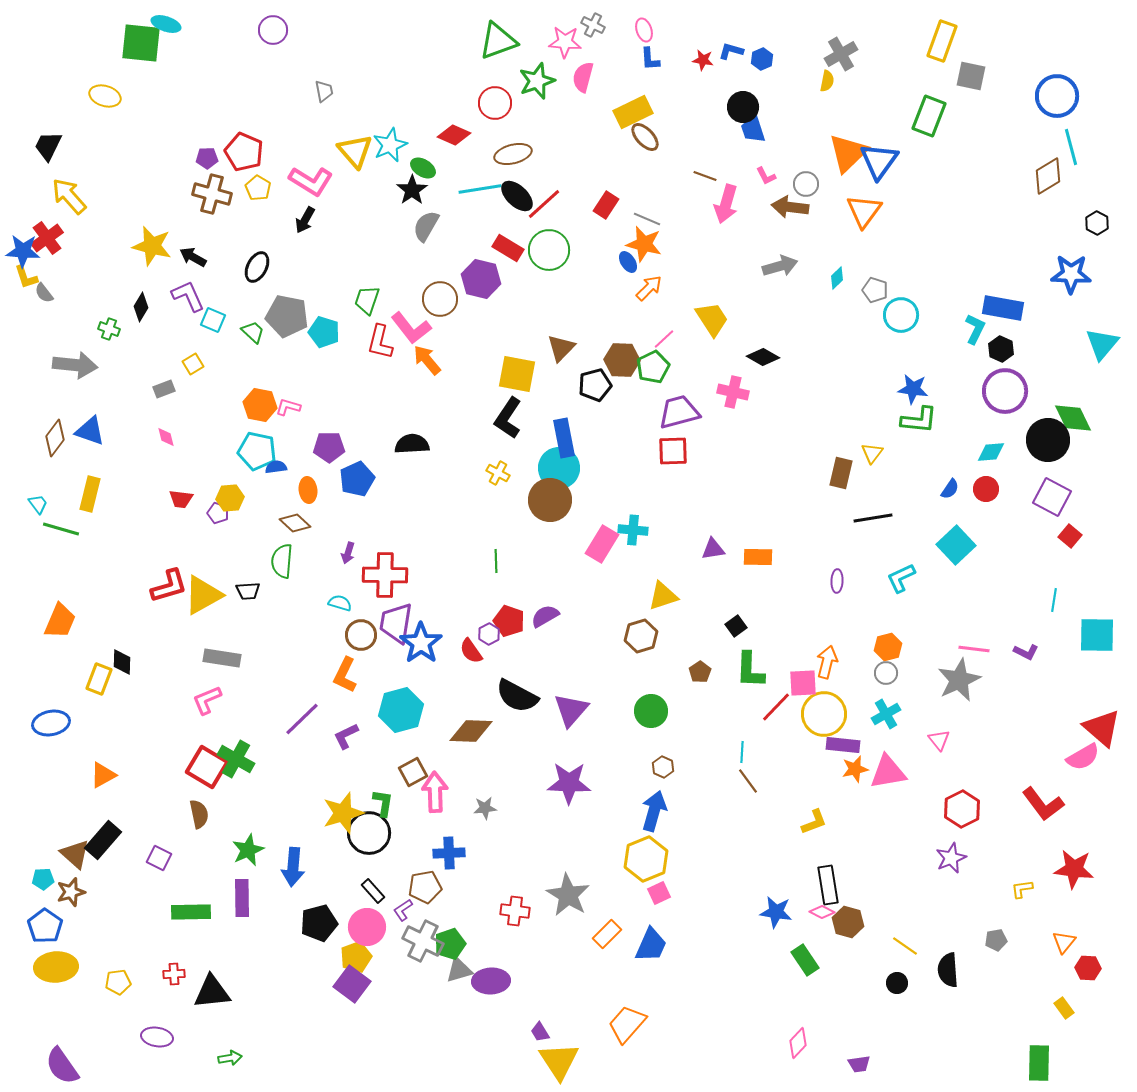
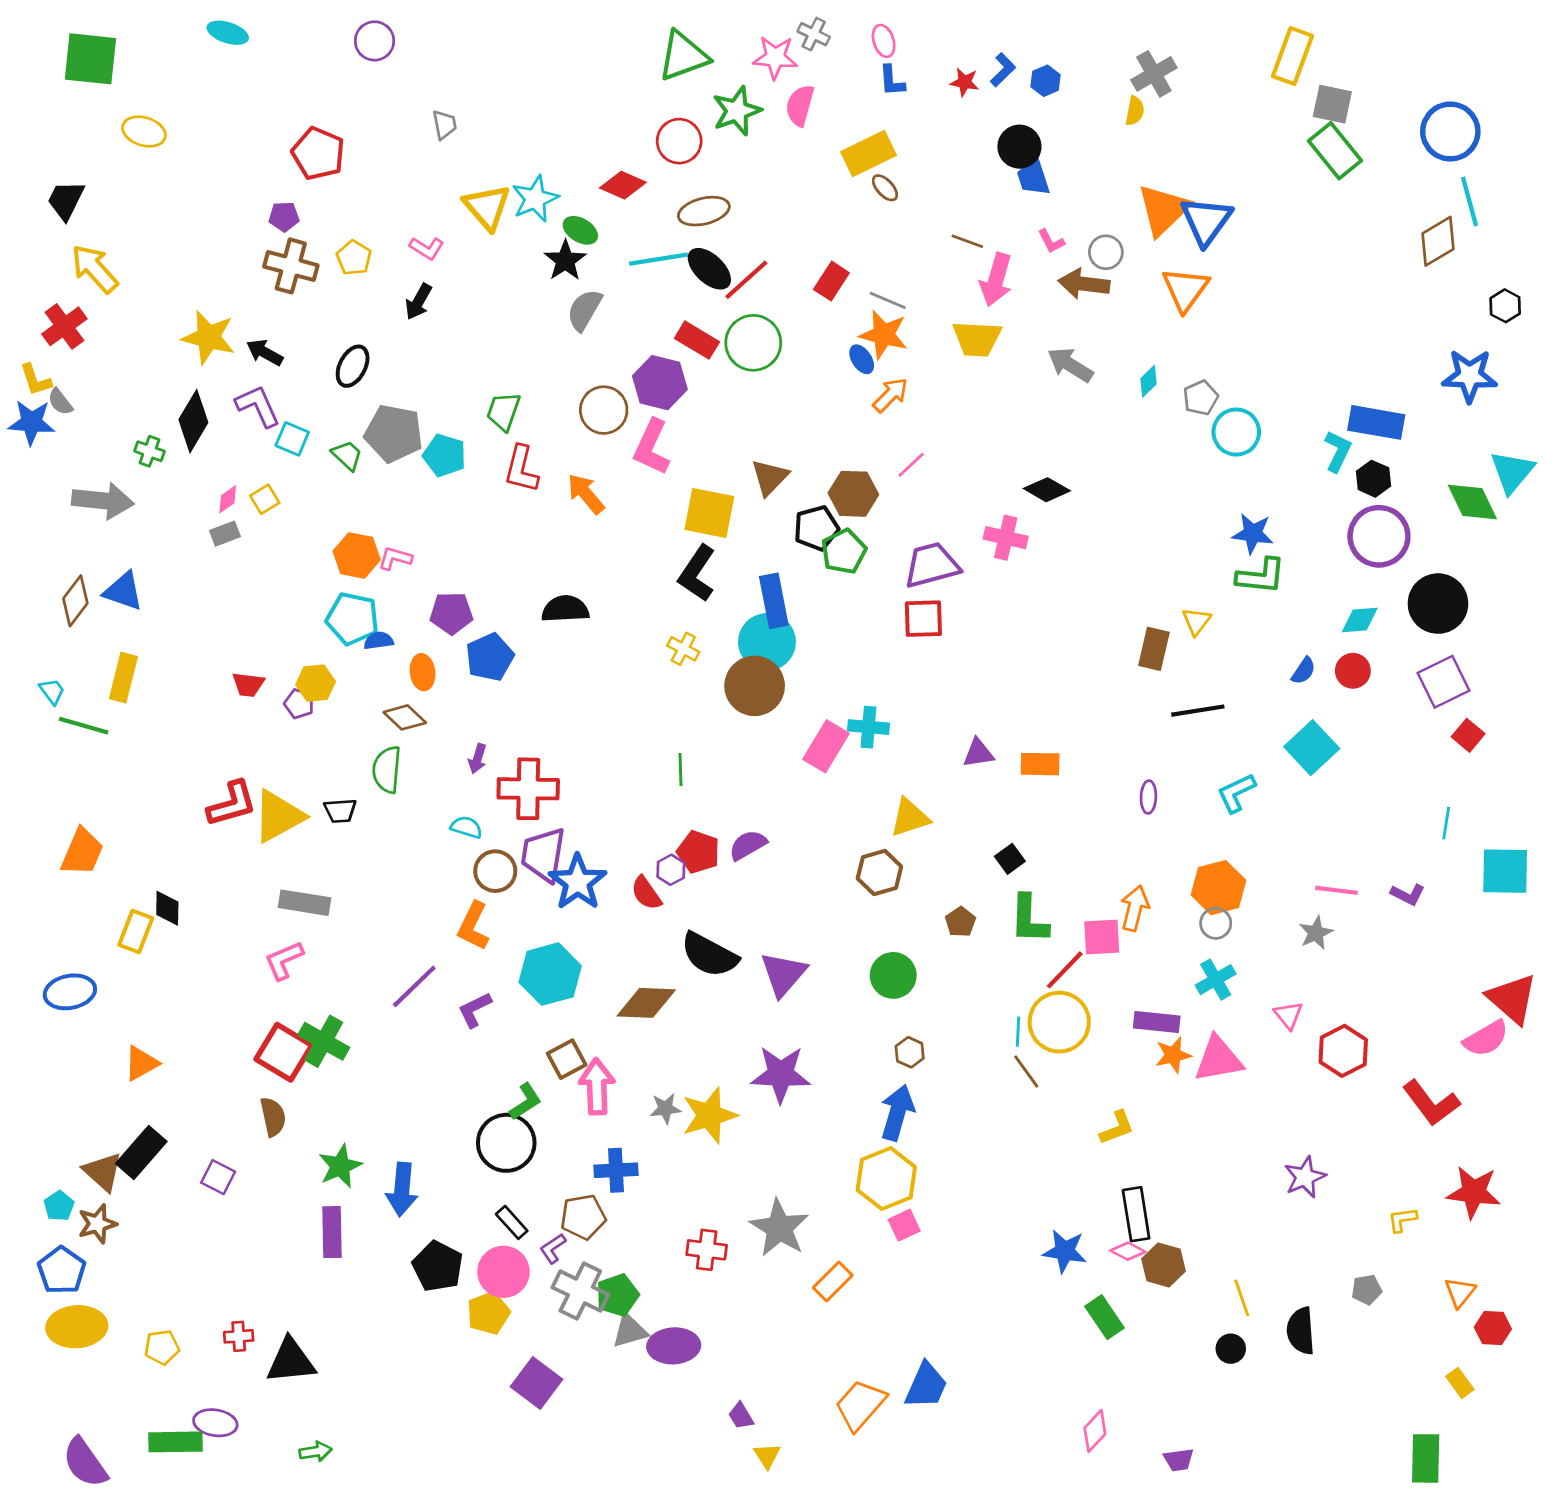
green square: (141, 43) -> (90, 59), moved
blue L-shape: (731, 51) -> (1003, 70), turned 120
green rectangle: (929, 116) -> (1335, 151), moved, turned -60
brown ellipse: (645, 137) -> (885, 188), size x0.7
red pentagon: (244, 152) -> (318, 153), moved
pink L-shape: (311, 181) -> (427, 248), size x0.6
blue star: (23, 251) -> (31, 422), moved
gray arrow: (780, 266) -> (1070, 365), turned -132
gray pentagon: (875, 290) -> (1201, 398), turned 30
black diamond: (141, 307) -> (193, 421), size x1.5
yellow trapezoid: (712, 319) -> (977, 339), moved, turned 126
pink L-shape: (411, 328) -> (652, 447), moved, turned 63
green pentagon: (653, 367) -> (844, 551), moved
green diamond: (1073, 418) -> (1472, 502), moved
pink diamond: (166, 437) -> (228, 499), moved, turned 70
purple square: (1052, 497) -> (1443, 682), turned 36
orange hexagon: (888, 647) -> (1218, 888), size x1.4
gray star: (959, 680) -> (1316, 933), size x0.6
yellow circle: (824, 714) -> (1059, 1022), moved
green L-shape: (383, 803) -> (525, 1102), turned 48
red hexagon: (962, 809) -> (1343, 1051), moved
yellow star: (343, 813) -> (709, 1115), moved
cyan pentagon: (43, 879) -> (59, 1206), turned -30
green rectangle: (191, 912) -> (176, 1442), moved
black pentagon: (319, 923) -> (438, 1266), turned -30
blue trapezoid: (651, 945) -> (926, 1386), moved
yellow line: (905, 946) -> (1242, 1298), turned 36
purple square: (352, 984) -> (536, 1383), moved
yellow triangle: (559, 1061) -> (767, 1456), size x0.5

